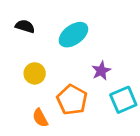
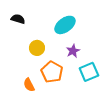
cyan ellipse: (73, 35) -> (65, 25), moved
yellow circle: (35, 73) -> (37, 48), moved

